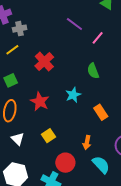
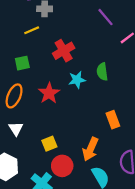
green semicircle: (93, 71) -> (102, 72), moved
cyan star: (73, 95) -> (77, 80), moved
yellow square: (49, 136) -> (49, 144), moved
orange arrow: (87, 142) -> (90, 149), size x1.5

